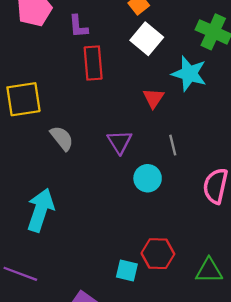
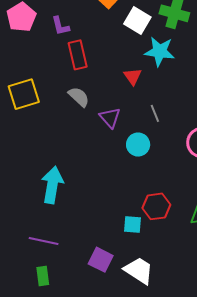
white square: (147, 39) -> (137, 21), moved
gray semicircle: (62, 138) -> (79, 97), moved

